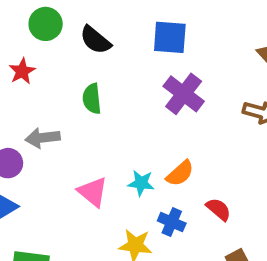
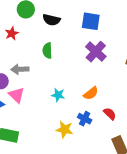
black semicircle: (95, 40) -> (51, 20), turned -30
cyan star: (141, 183) -> (58, 95), moved
pink triangle: (93, 192) -> (17, 95), moved

